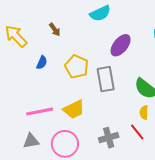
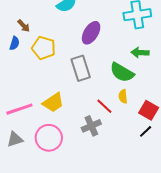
blue semicircle: (42, 63) -> (14, 43), moved
yellow pentagon: (77, 67) -> (44, 48), moved
red line: (137, 132) -> (104, 106), moved

